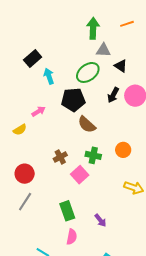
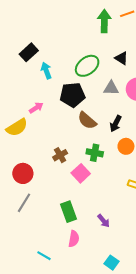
green arrow: (93, 28) -> (104, 21), moved
gray triangle: (103, 50) -> (111, 88), moved
black arrow: (113, 95) -> (116, 124), moved
yellow semicircle: (20, 130) -> (17, 127), size x1.5

